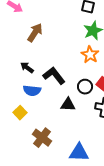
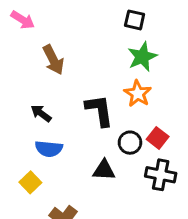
brown arrow: (35, 33) -> (53, 60), turned 120
black L-shape: (54, 76) -> (99, 110), moved, turned 30

